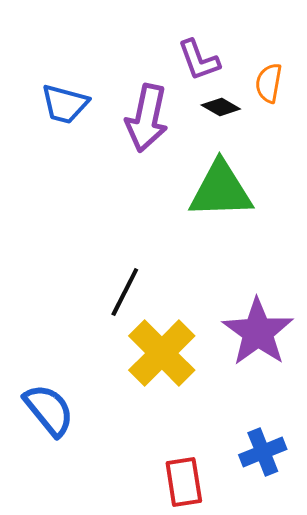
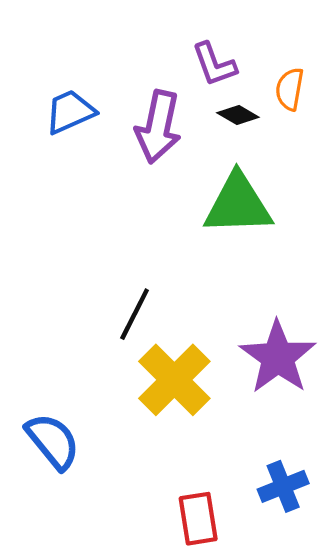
blue trapezoid: (65, 104) -> (70, 112), turned 141

